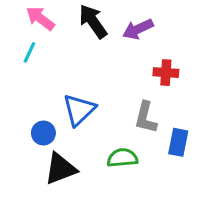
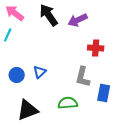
blue triangle: (79, 110) -> (40, 72), size x0.6
blue circle: (43, 133) -> (17, 75), moved

